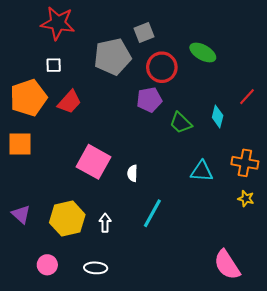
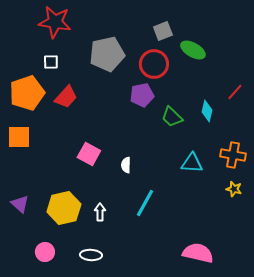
gray square: (144, 33) -> (163, 31), moved
pink square: (94, 162) -> (89, 154), size x0.7
pink semicircle: (227, 265) -> (198, 253), moved, turned 136

